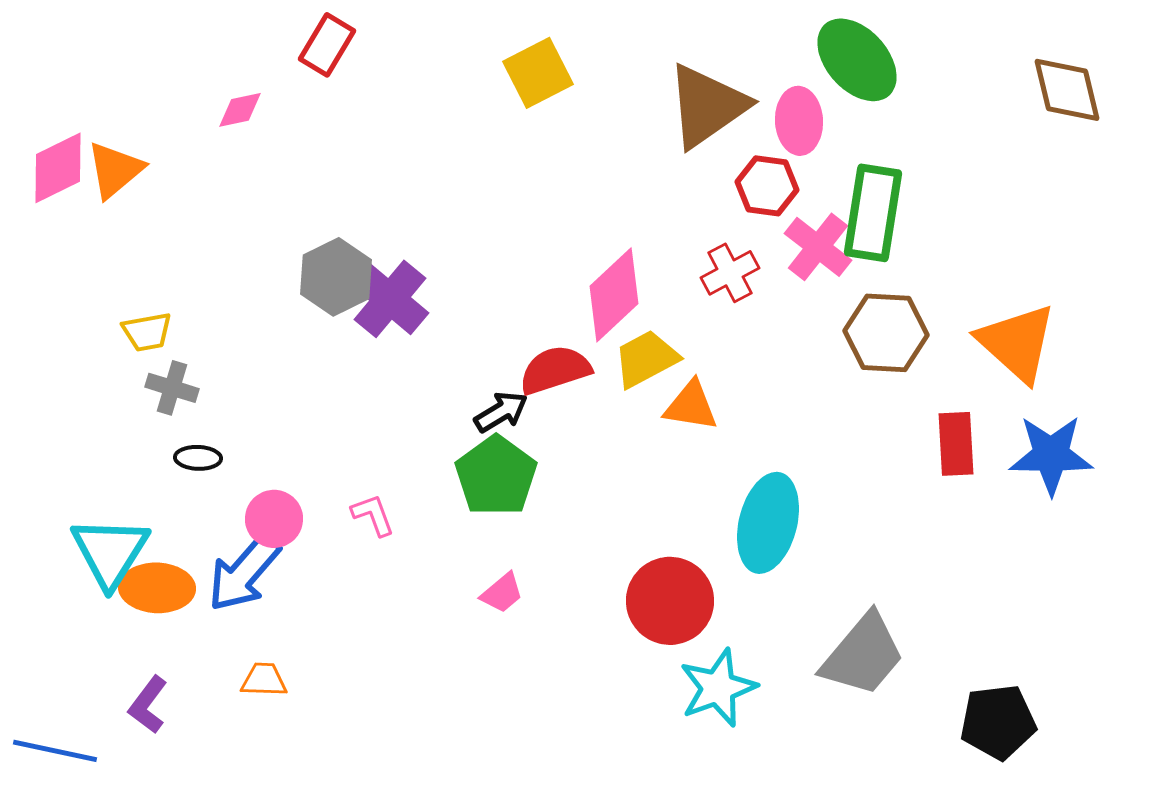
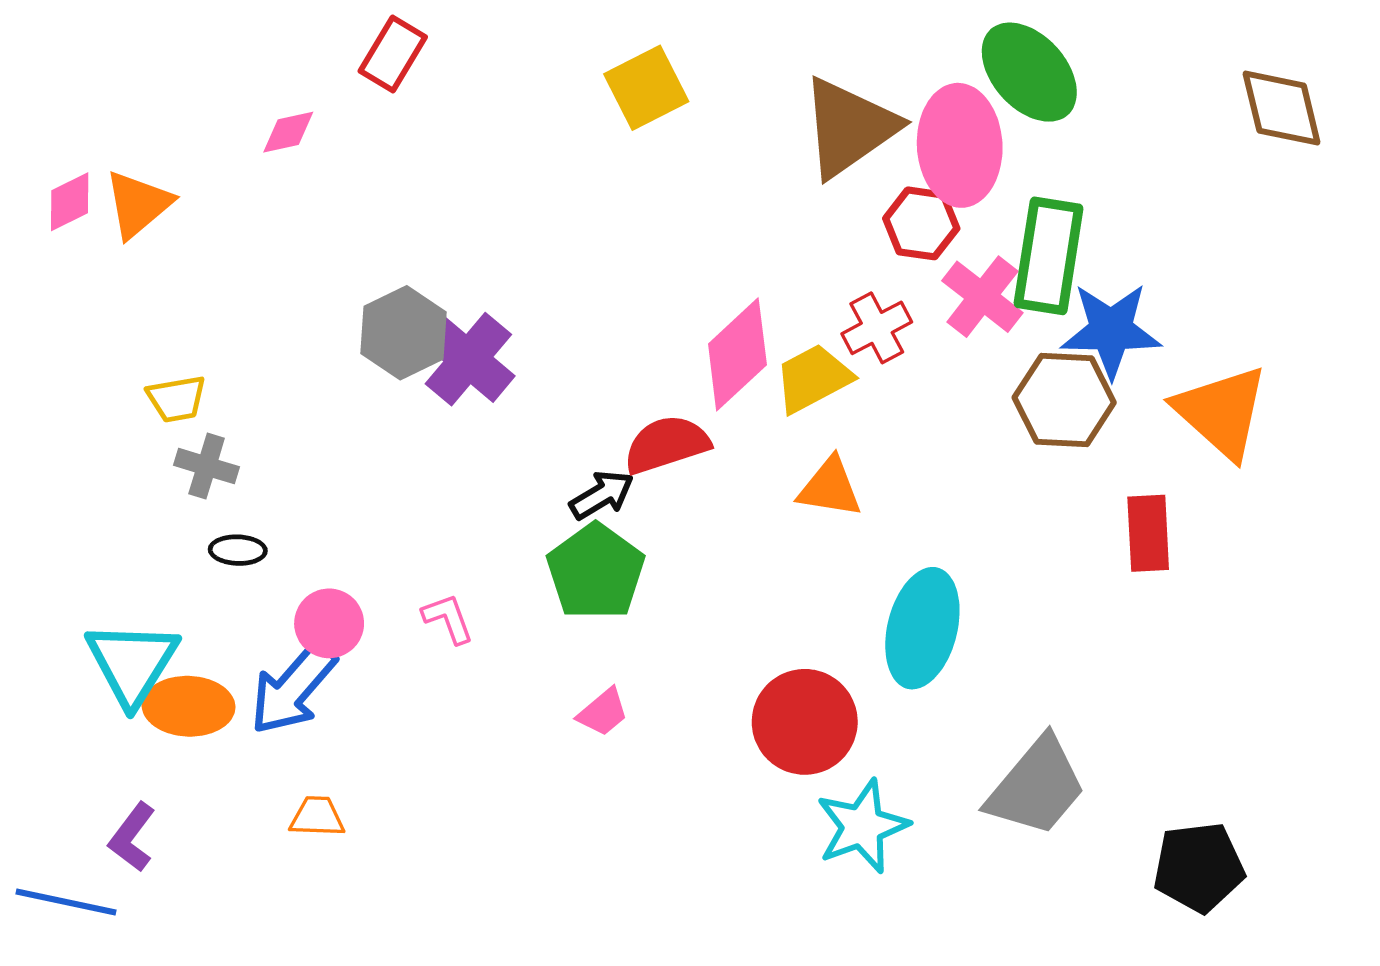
pink ellipse: (799, 121) -> (960, 145), size x1.5
pink diamond: (58, 168) -> (70, 202), size x0.7
yellow trapezoid: (646, 359) -> (813, 378), moved
blue star: (1051, 455) -> (1111, 330), moved
purple L-shape: (148, 705) -> (132, 837), moved

